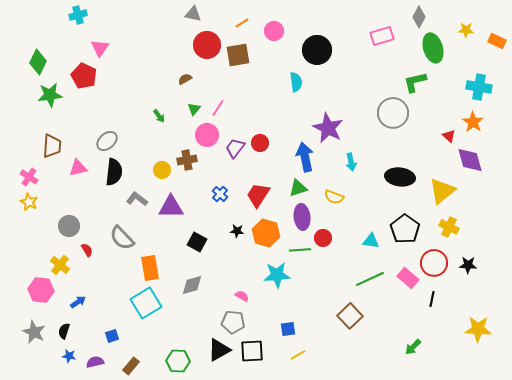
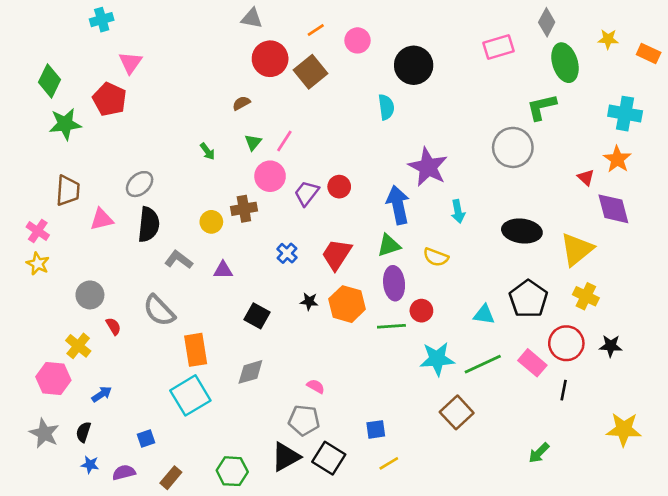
brown square: (238, 55) -> (311, 72), turned -30
purple triangle: (171, 207) -> (223, 270), size x0.6
cyan star: (277, 275) -> (437, 359), moved
black square: (252, 351) -> (329, 458), turned 35

